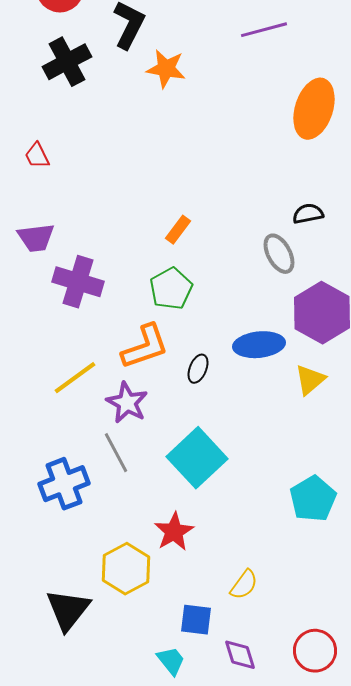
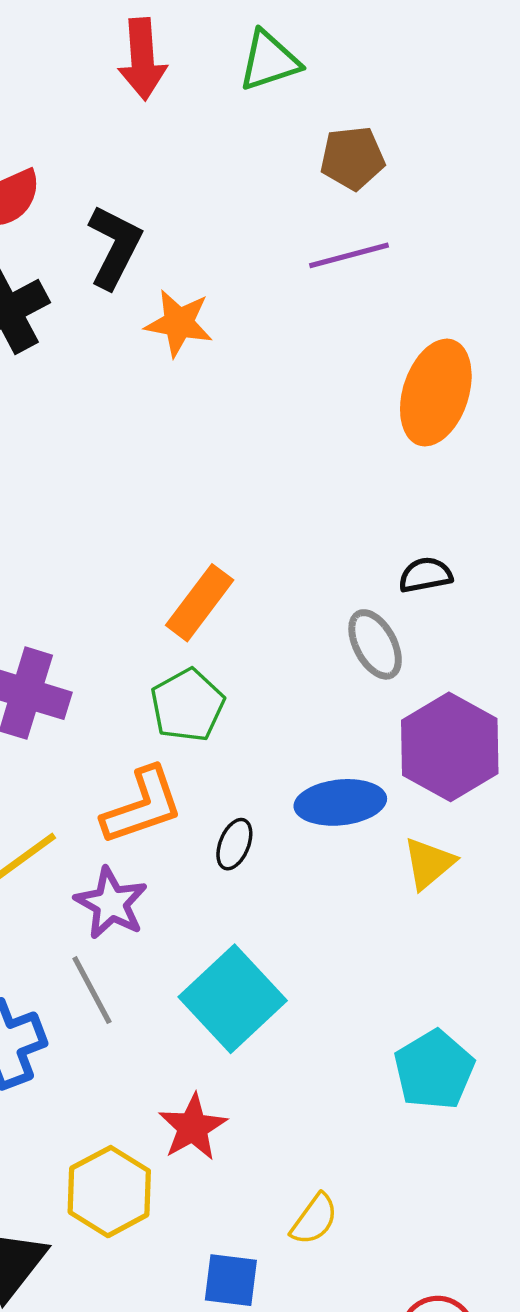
orange rectangle: (178, 230) -> (200, 603), size x1.5

